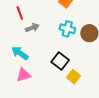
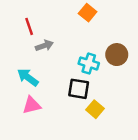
cyan cross: (67, 29) -> (89, 63), moved
black square: (60, 61) -> (79, 89), turned -30

